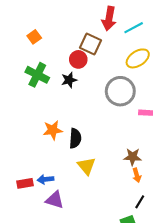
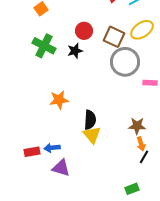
brown square: (91, 44) -> (114, 37), moved
black semicircle: (75, 138) -> (90, 120), moved
black line: (140, 202) -> (144, 157), moved

